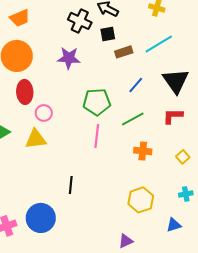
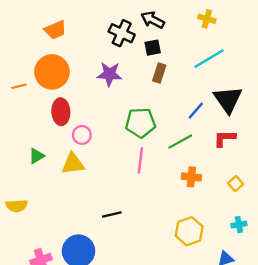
brown rectangle: (124, 52) -> (159, 73), moved, turned -54
blue line: (136, 85) -> (196, 111), moved
black line: (71, 185) -> (112, 215), turned 72

